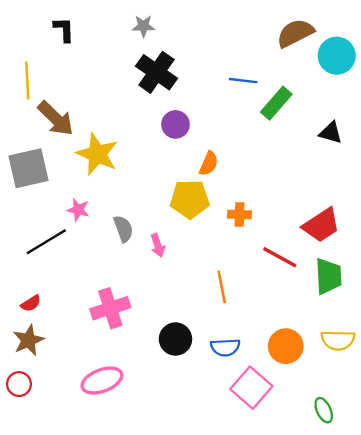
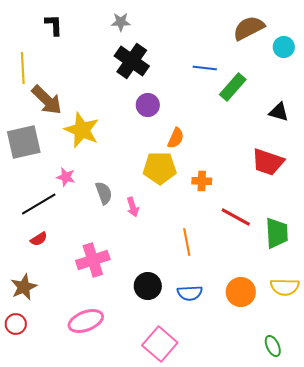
cyan circle: (337, 56) -> (284, 47), size x0.7
red trapezoid: (321, 225) -> (268, 162), moved, turned 52
red semicircle: (31, 303) -> (39, 239), moved
pink square: (251, 388) -> (160, 344), moved

